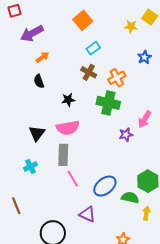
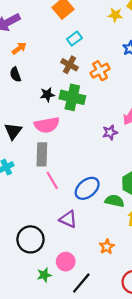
green cross: (108, 103) -> (72, 97), moved

